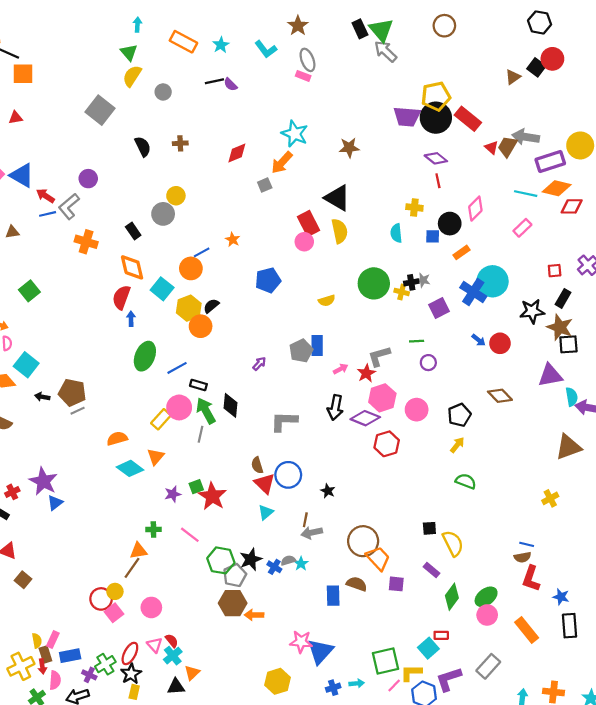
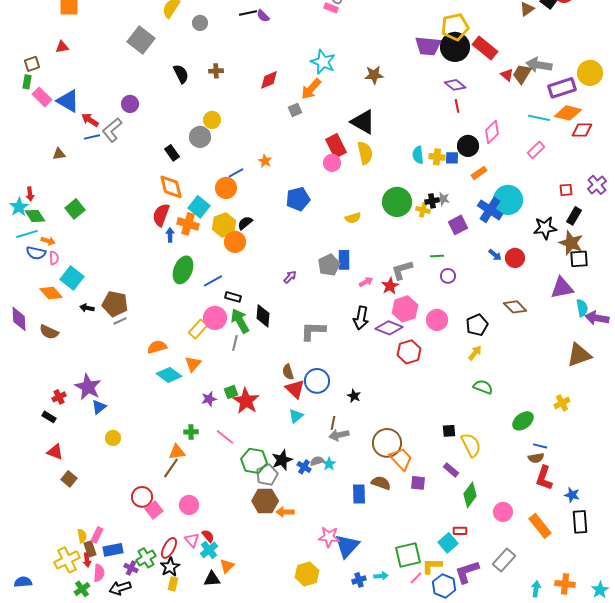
yellow cross: (414, 207) -> (437, 157), moved
orange cross: (86, 242) -> (188, 224), moved
yellow circle: (115, 591) -> (113, 438), moved
green ellipse: (486, 597) -> (523, 421), moved

